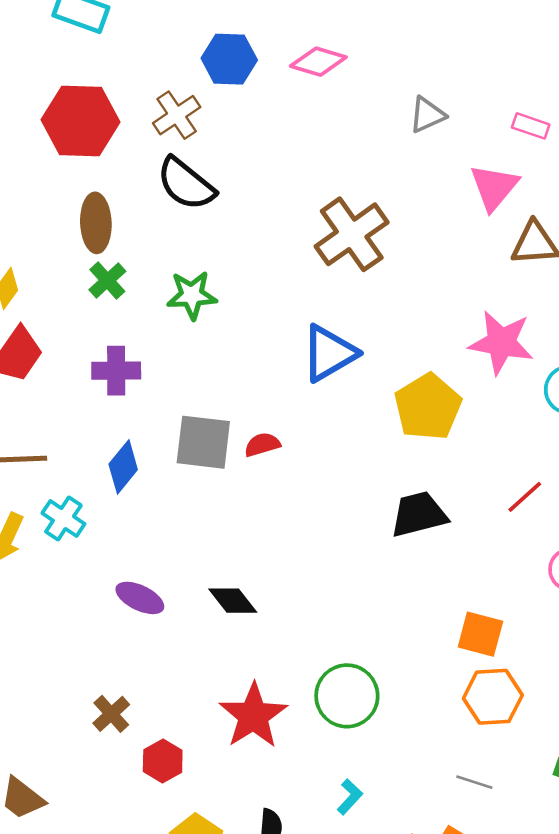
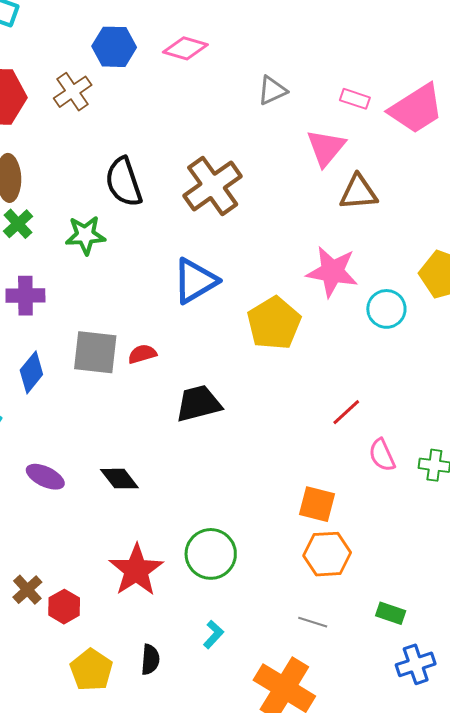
black semicircle: (186, 184) -> (124, 182), moved, turned 33
red line: (525, 497) -> (346, 412), moved
black trapezoid: (419, 514) -> (198, 404), moved
brown cross: (111, 714) -> (27, 590), moved

